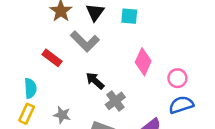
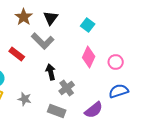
cyan square: (129, 16) -> (88, 25), moved, turned 32
pink circle: (177, 78) -> (116, 62), moved
black arrow: (95, 81) -> (51, 72), turned 35

